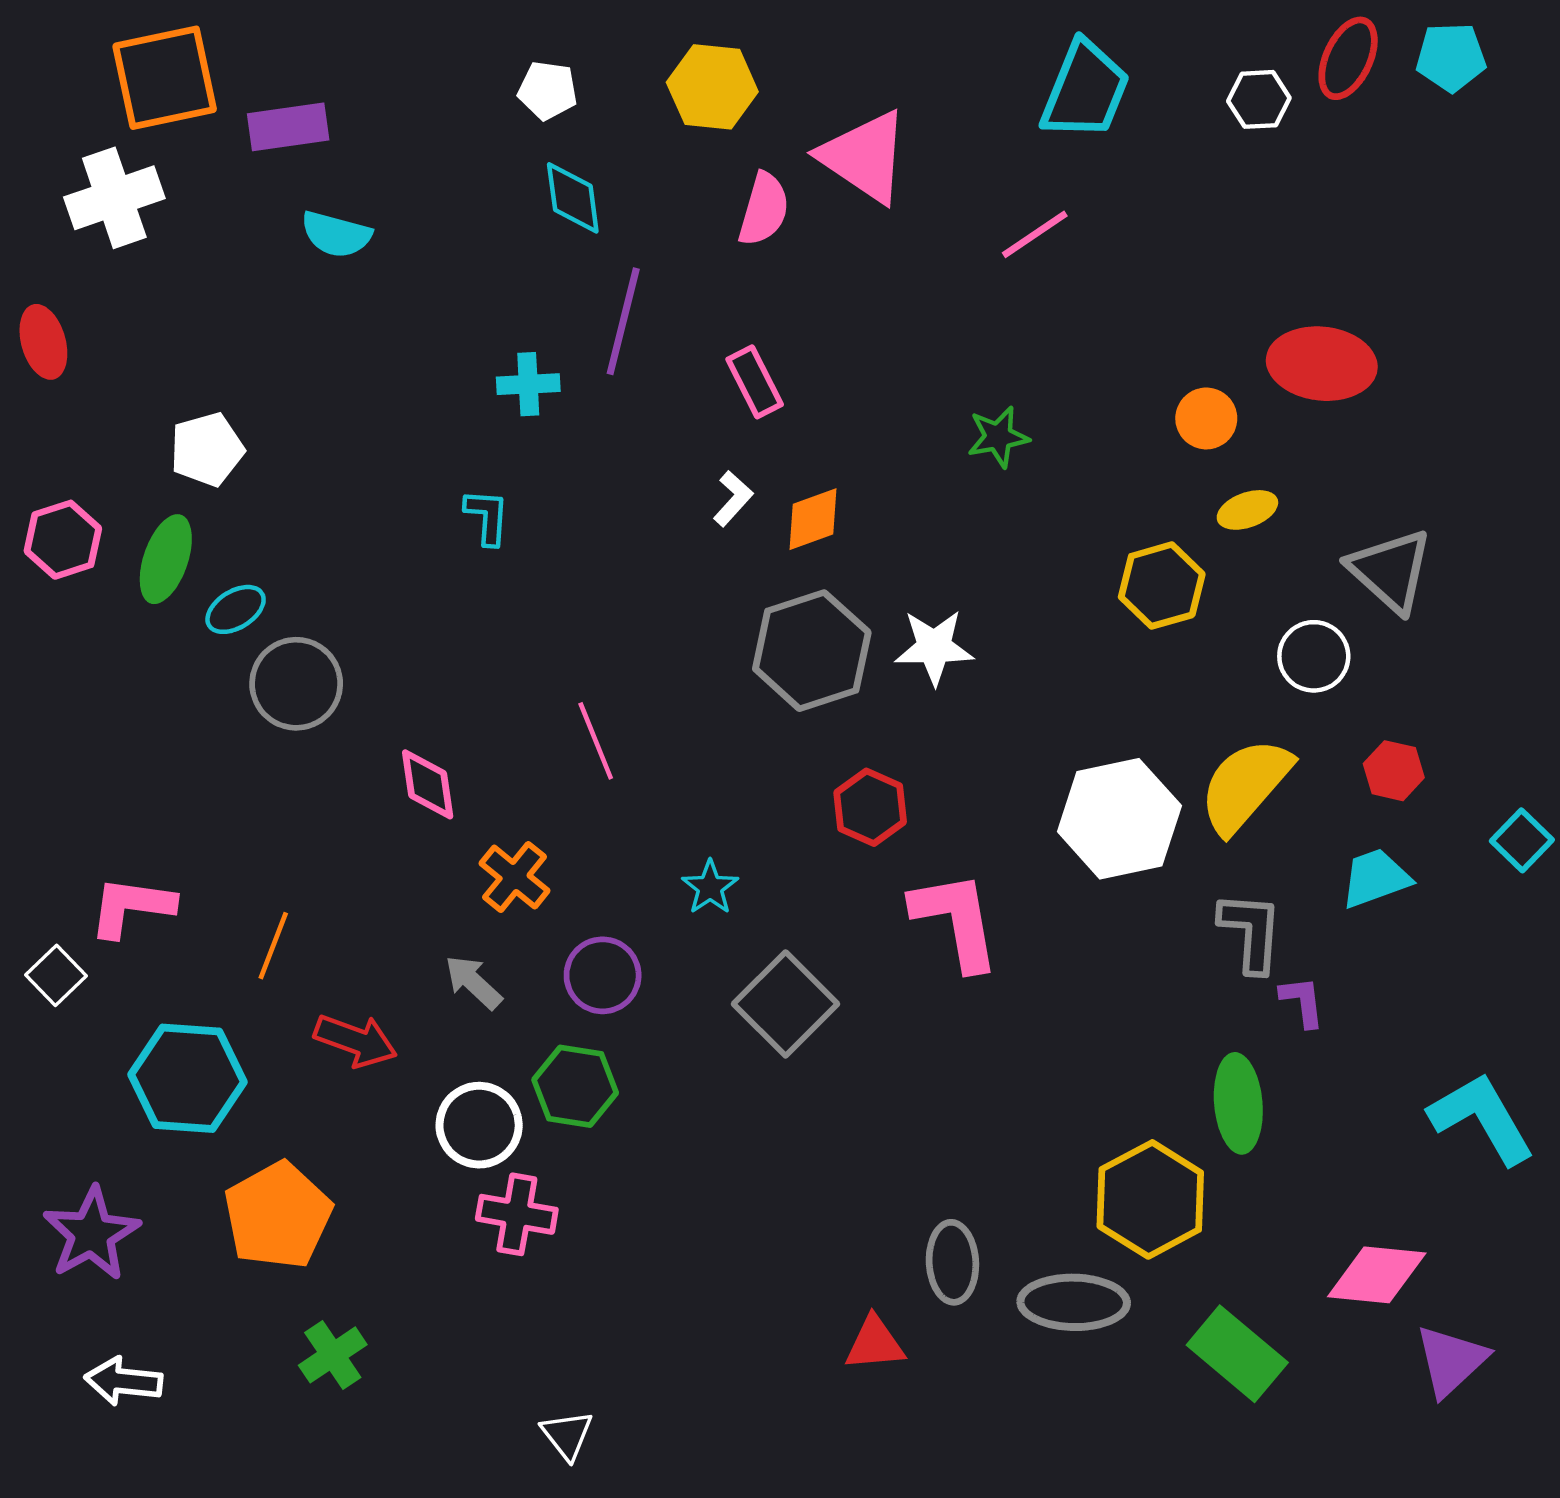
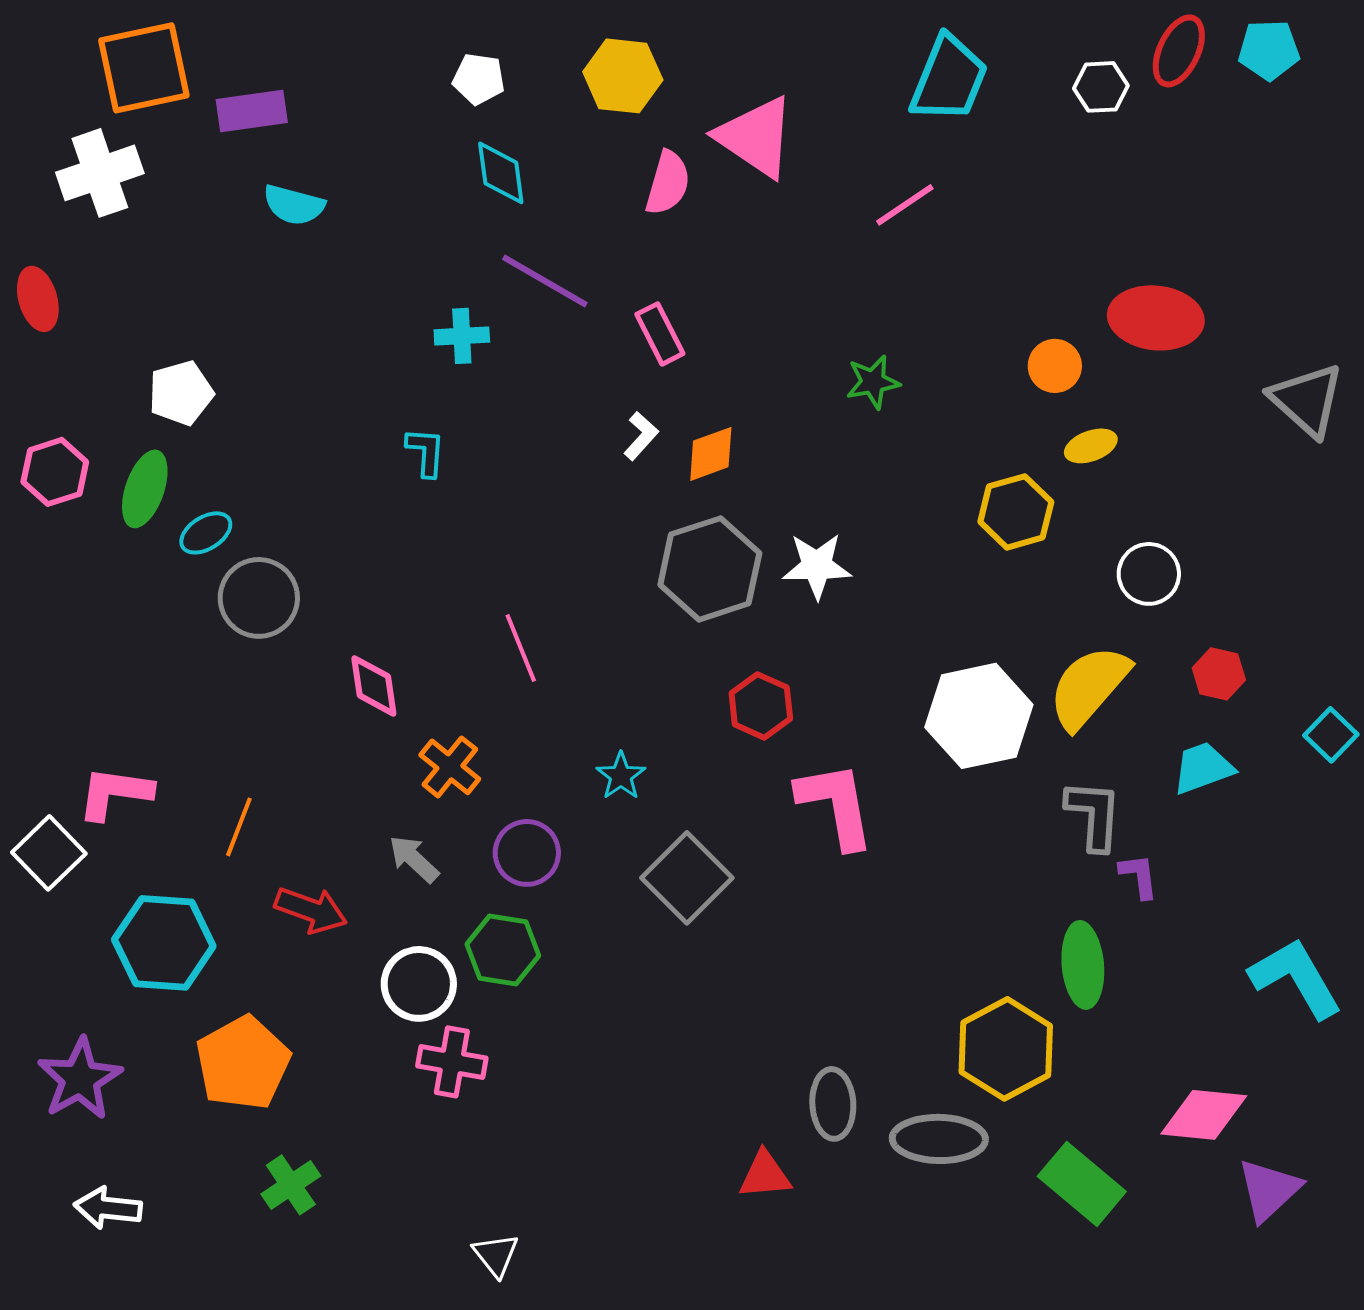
purple line: (623, 321) -> (545, 281), turned -74
gray triangle: (1390, 571) -> (1307, 400), moved
white square: (56, 975) -> (49, 853), size x1.4

